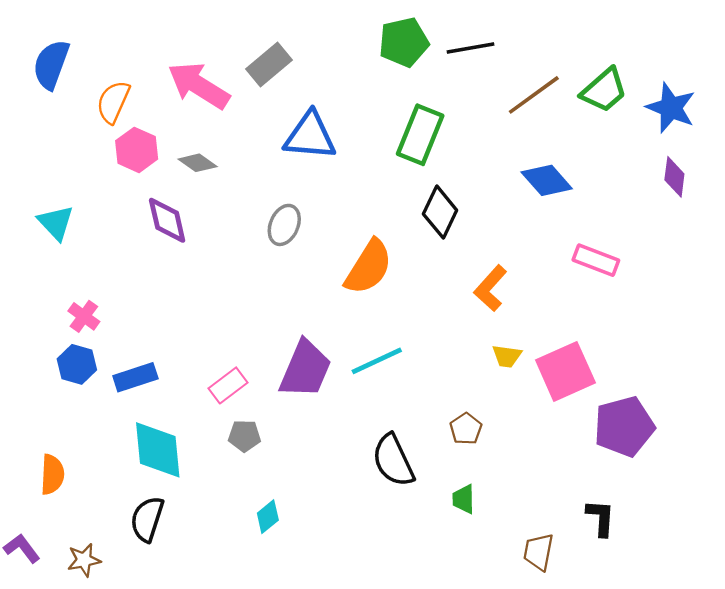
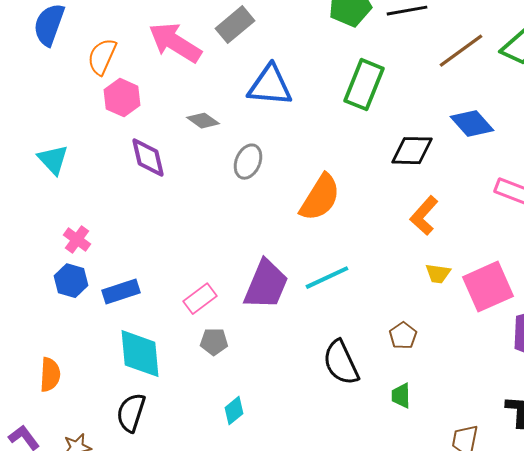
gray diamond: (198, 163) -> (203, 121), moved
black diamond: (440, 212) -> (412, 151), moved, turned 66

